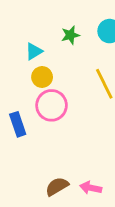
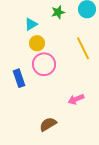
pink arrow: (91, 188) -> (76, 99), moved, turned -35

